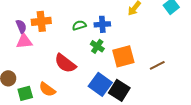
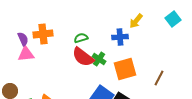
blue cross: (102, 24) -> (120, 37), moved
red semicircle: (65, 63) -> (83, 57), moved
brown line: (157, 65) -> (159, 78), turned -35

